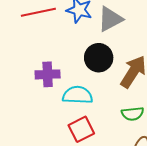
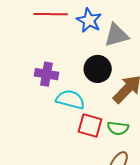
red square: (81, 129) -> (90, 125), moved, turned 30

